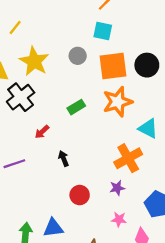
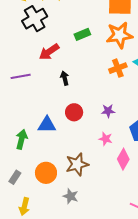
red arrow: (42, 132) -> (49, 52), size x1.5
orange cross: (128, 158) -> (118, 68), moved, size x0.7
blue triangle: (53, 228) -> (47, 125), moved

